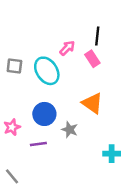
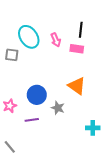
pink arrow: (67, 48) -> (56, 40), turned 112
pink rectangle: (92, 59) -> (77, 49), turned -48
cyan ellipse: (47, 71) -> (29, 37), moved

